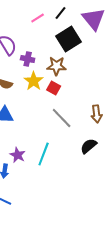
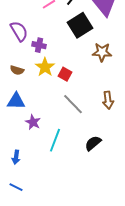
brown star: (57, 66) -> (102, 52), moved
black semicircle: (89, 146) -> (93, 143), moved
purple star: (18, 155) -> (33, 122), moved

